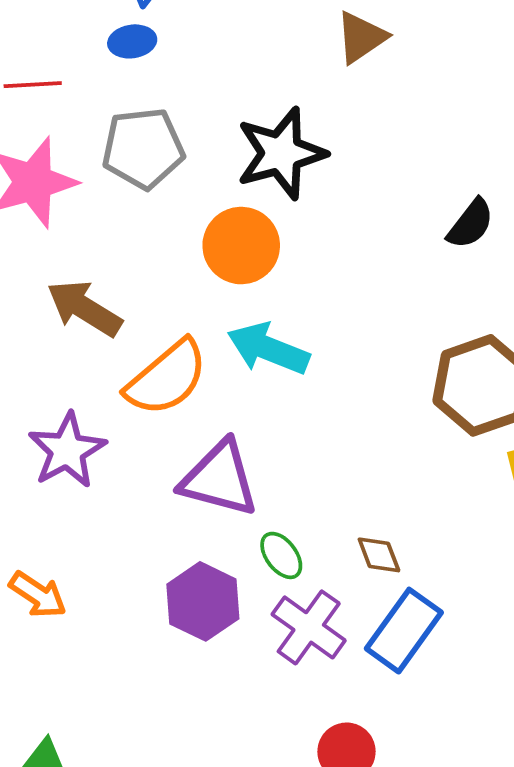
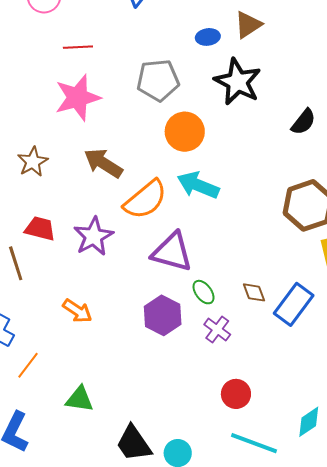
blue ellipse: (132, 41) -> (208, 37), moved
gray pentagon: (143, 148) -> (158, 80), moved
black star: (281, 153) -> (238, 82), moved, turned -30
purple cross: (309, 627) -> (217, 329), size x0.7
blue rectangle: (404, 631) -> (294, 304), moved

